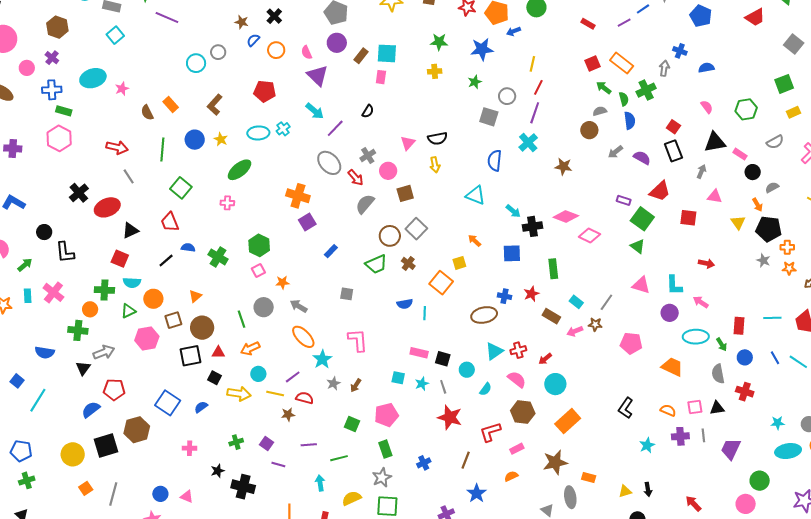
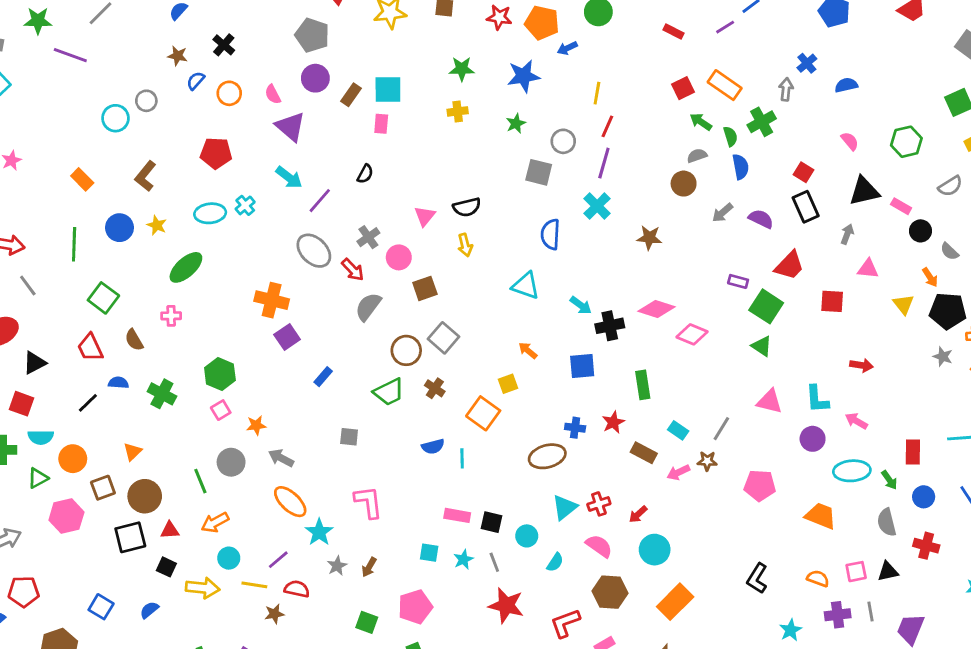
blue cross: (680, 51) -> (807, 63), turned 32
brown semicircle: (147, 113) -> (134, 340), moved
gray semicircle: (772, 187) -> (949, 251), turned -104
blue square: (168, 403) -> (101, 607), size x0.7

